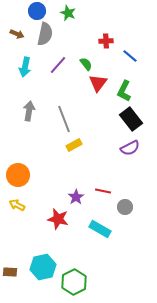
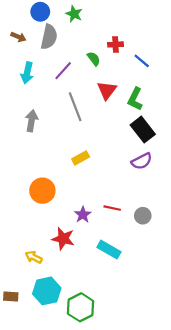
green semicircle: (86, 64) -> (94, 59), moved
gray line: (64, 119) -> (75, 107), moved
orange circle: (18, 175) -> (42, 191), moved
yellow arrow: (17, 205) -> (34, 257), moved
gray circle: (125, 207) -> (143, 216), moved

